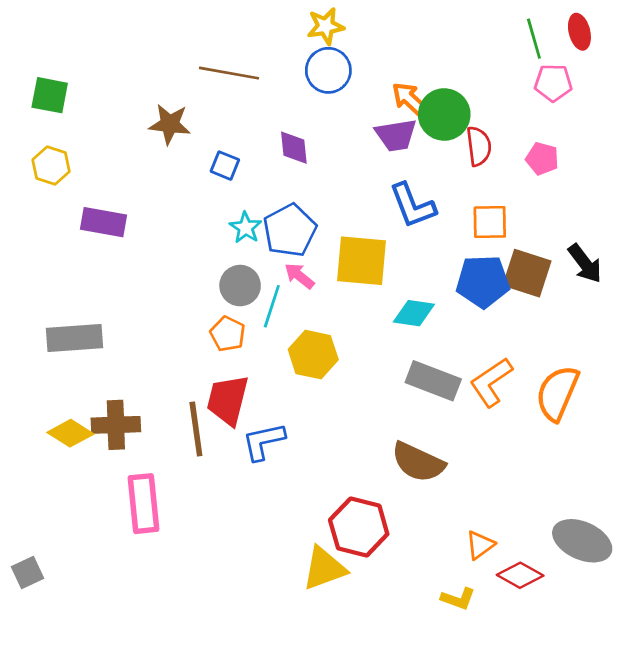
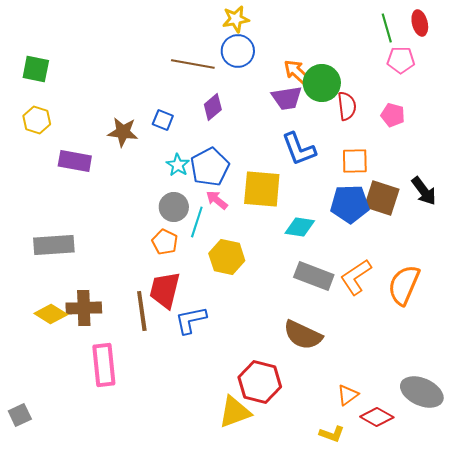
brown line: (229, 73) -> (193, 64), moved
brown star: (170, 124) -> (123, 132), moved
purple diamond: (294, 148) -> (213, 107), turned 56

